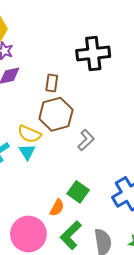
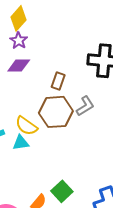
gray L-shape: (86, 140) -> (85, 106), moved
cyan triangle: (27, 152) -> (21, 143), turned 42

